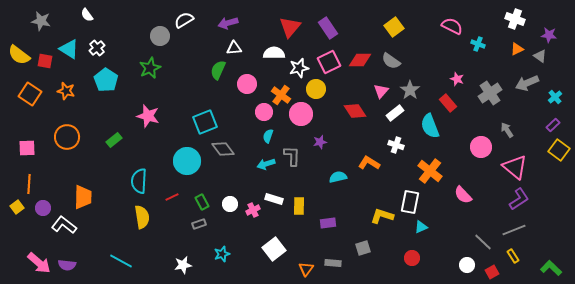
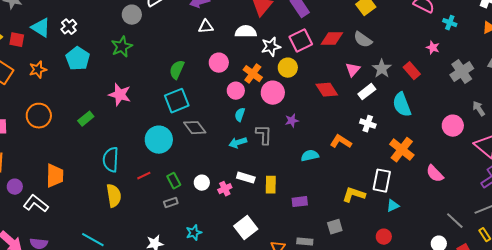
green semicircle: (218, 70) -> (177, 70), moved
pink star: (457, 79) -> (433, 48), moved
orange star: (66, 91) -> (38, 70), turned -30
red rectangle: (448, 103) -> (412, 71), moved

